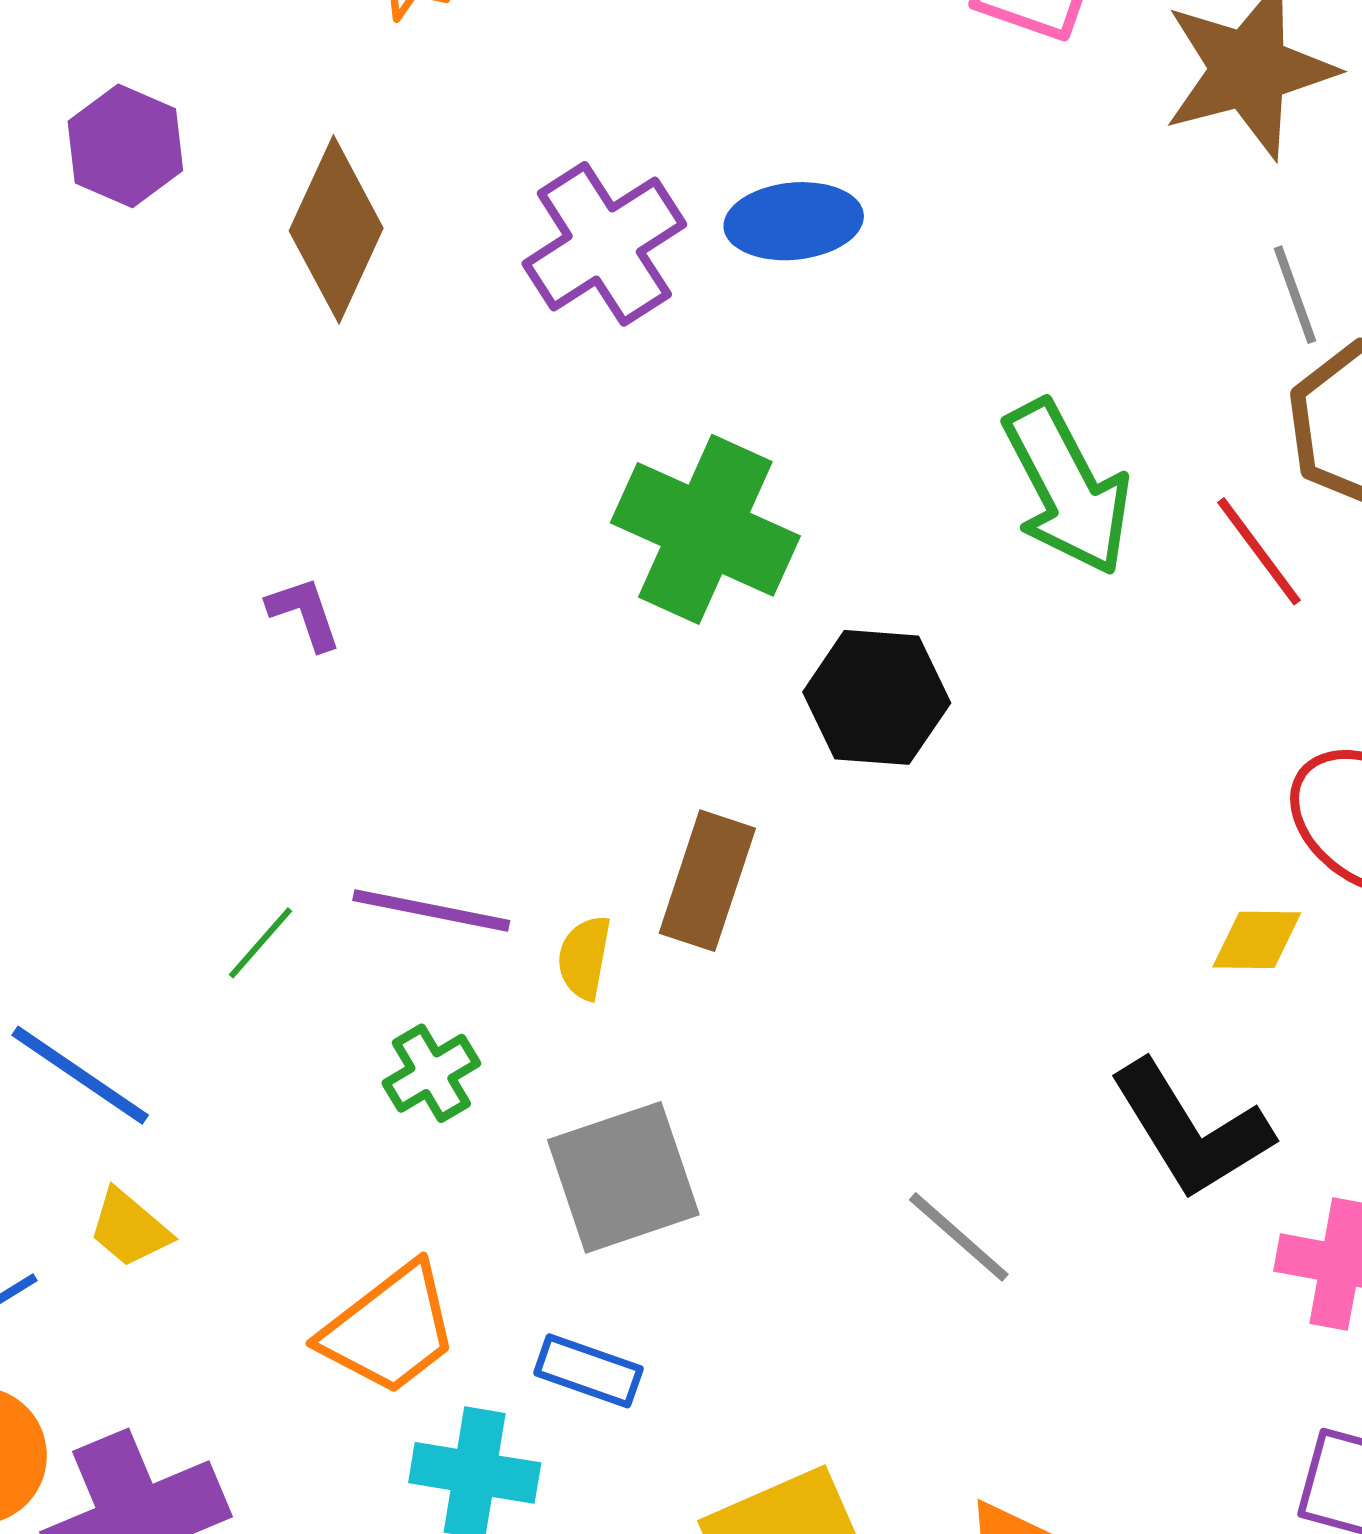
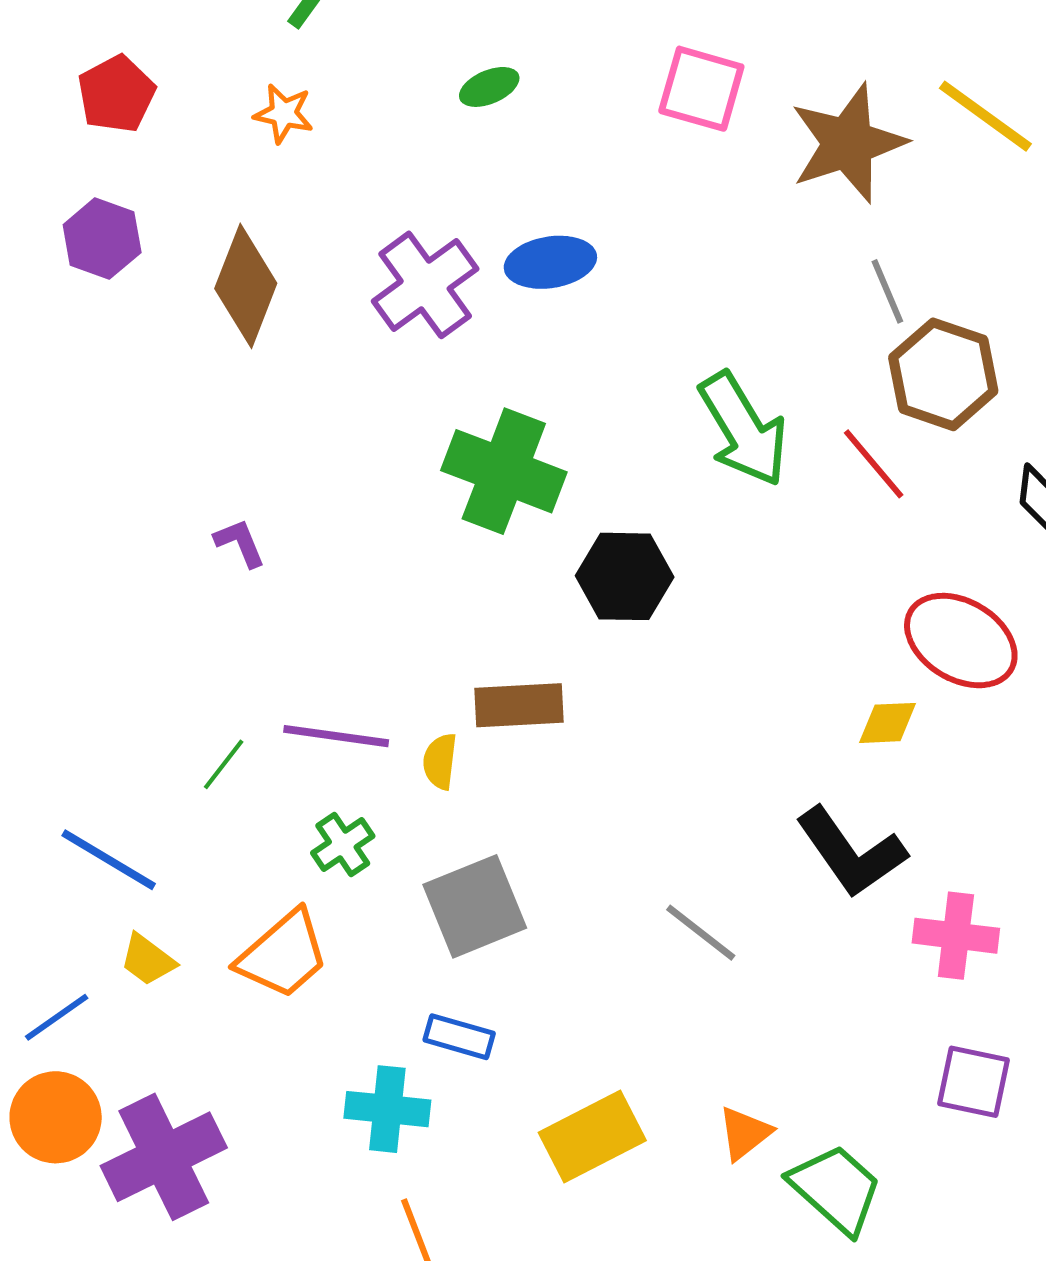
brown rectangle: (707, 881) -> (519, 705), turned 72
orange trapezoid: (390, 1329) -> (283, 955), moved

